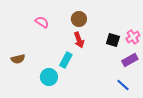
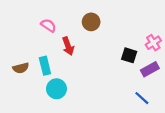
red arrow: (79, 40) -> (68, 46), moved
black square: (113, 40) -> (129, 55), moved
cyan rectangle: (66, 60) -> (45, 66), moved, turned -42

